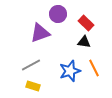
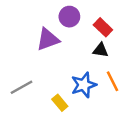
gray line: (31, 65) -> (21, 87), moved
yellow rectangle: (33, 86) -> (60, 103), moved, turned 32

